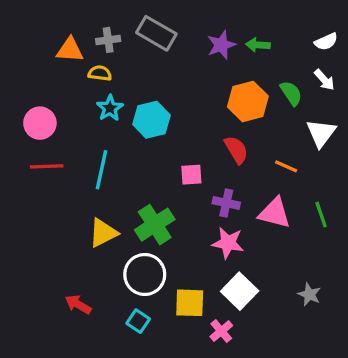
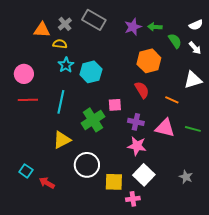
gray cross: (108, 40) -> (65, 24), turned -32
green semicircle: (291, 93) -> (175, 41), moved
white triangle: (321, 133) -> (193, 80), turned 36
green line: (321, 215) -> (193, 129), turned -56
green cross: (155, 225) -> (93, 120), moved
cyan square: (138, 321) -> (26, 171), moved
pink cross: (221, 331) -> (133, 199), turned 32

